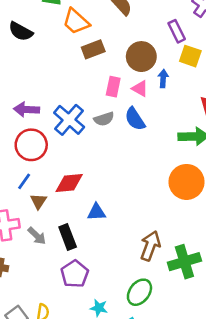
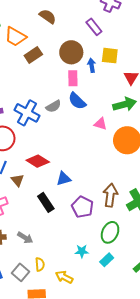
yellow square: (190, 56) -> (110, 56), moved
pink rectangle: (113, 87) -> (73, 78), moved
pink triangle: (140, 89) -> (100, 124), moved
red diamond: (69, 183) -> (38, 161), turned 50
gray arrow: (37, 236) -> (25, 238), moved
purple pentagon: (75, 274) -> (82, 207), moved

